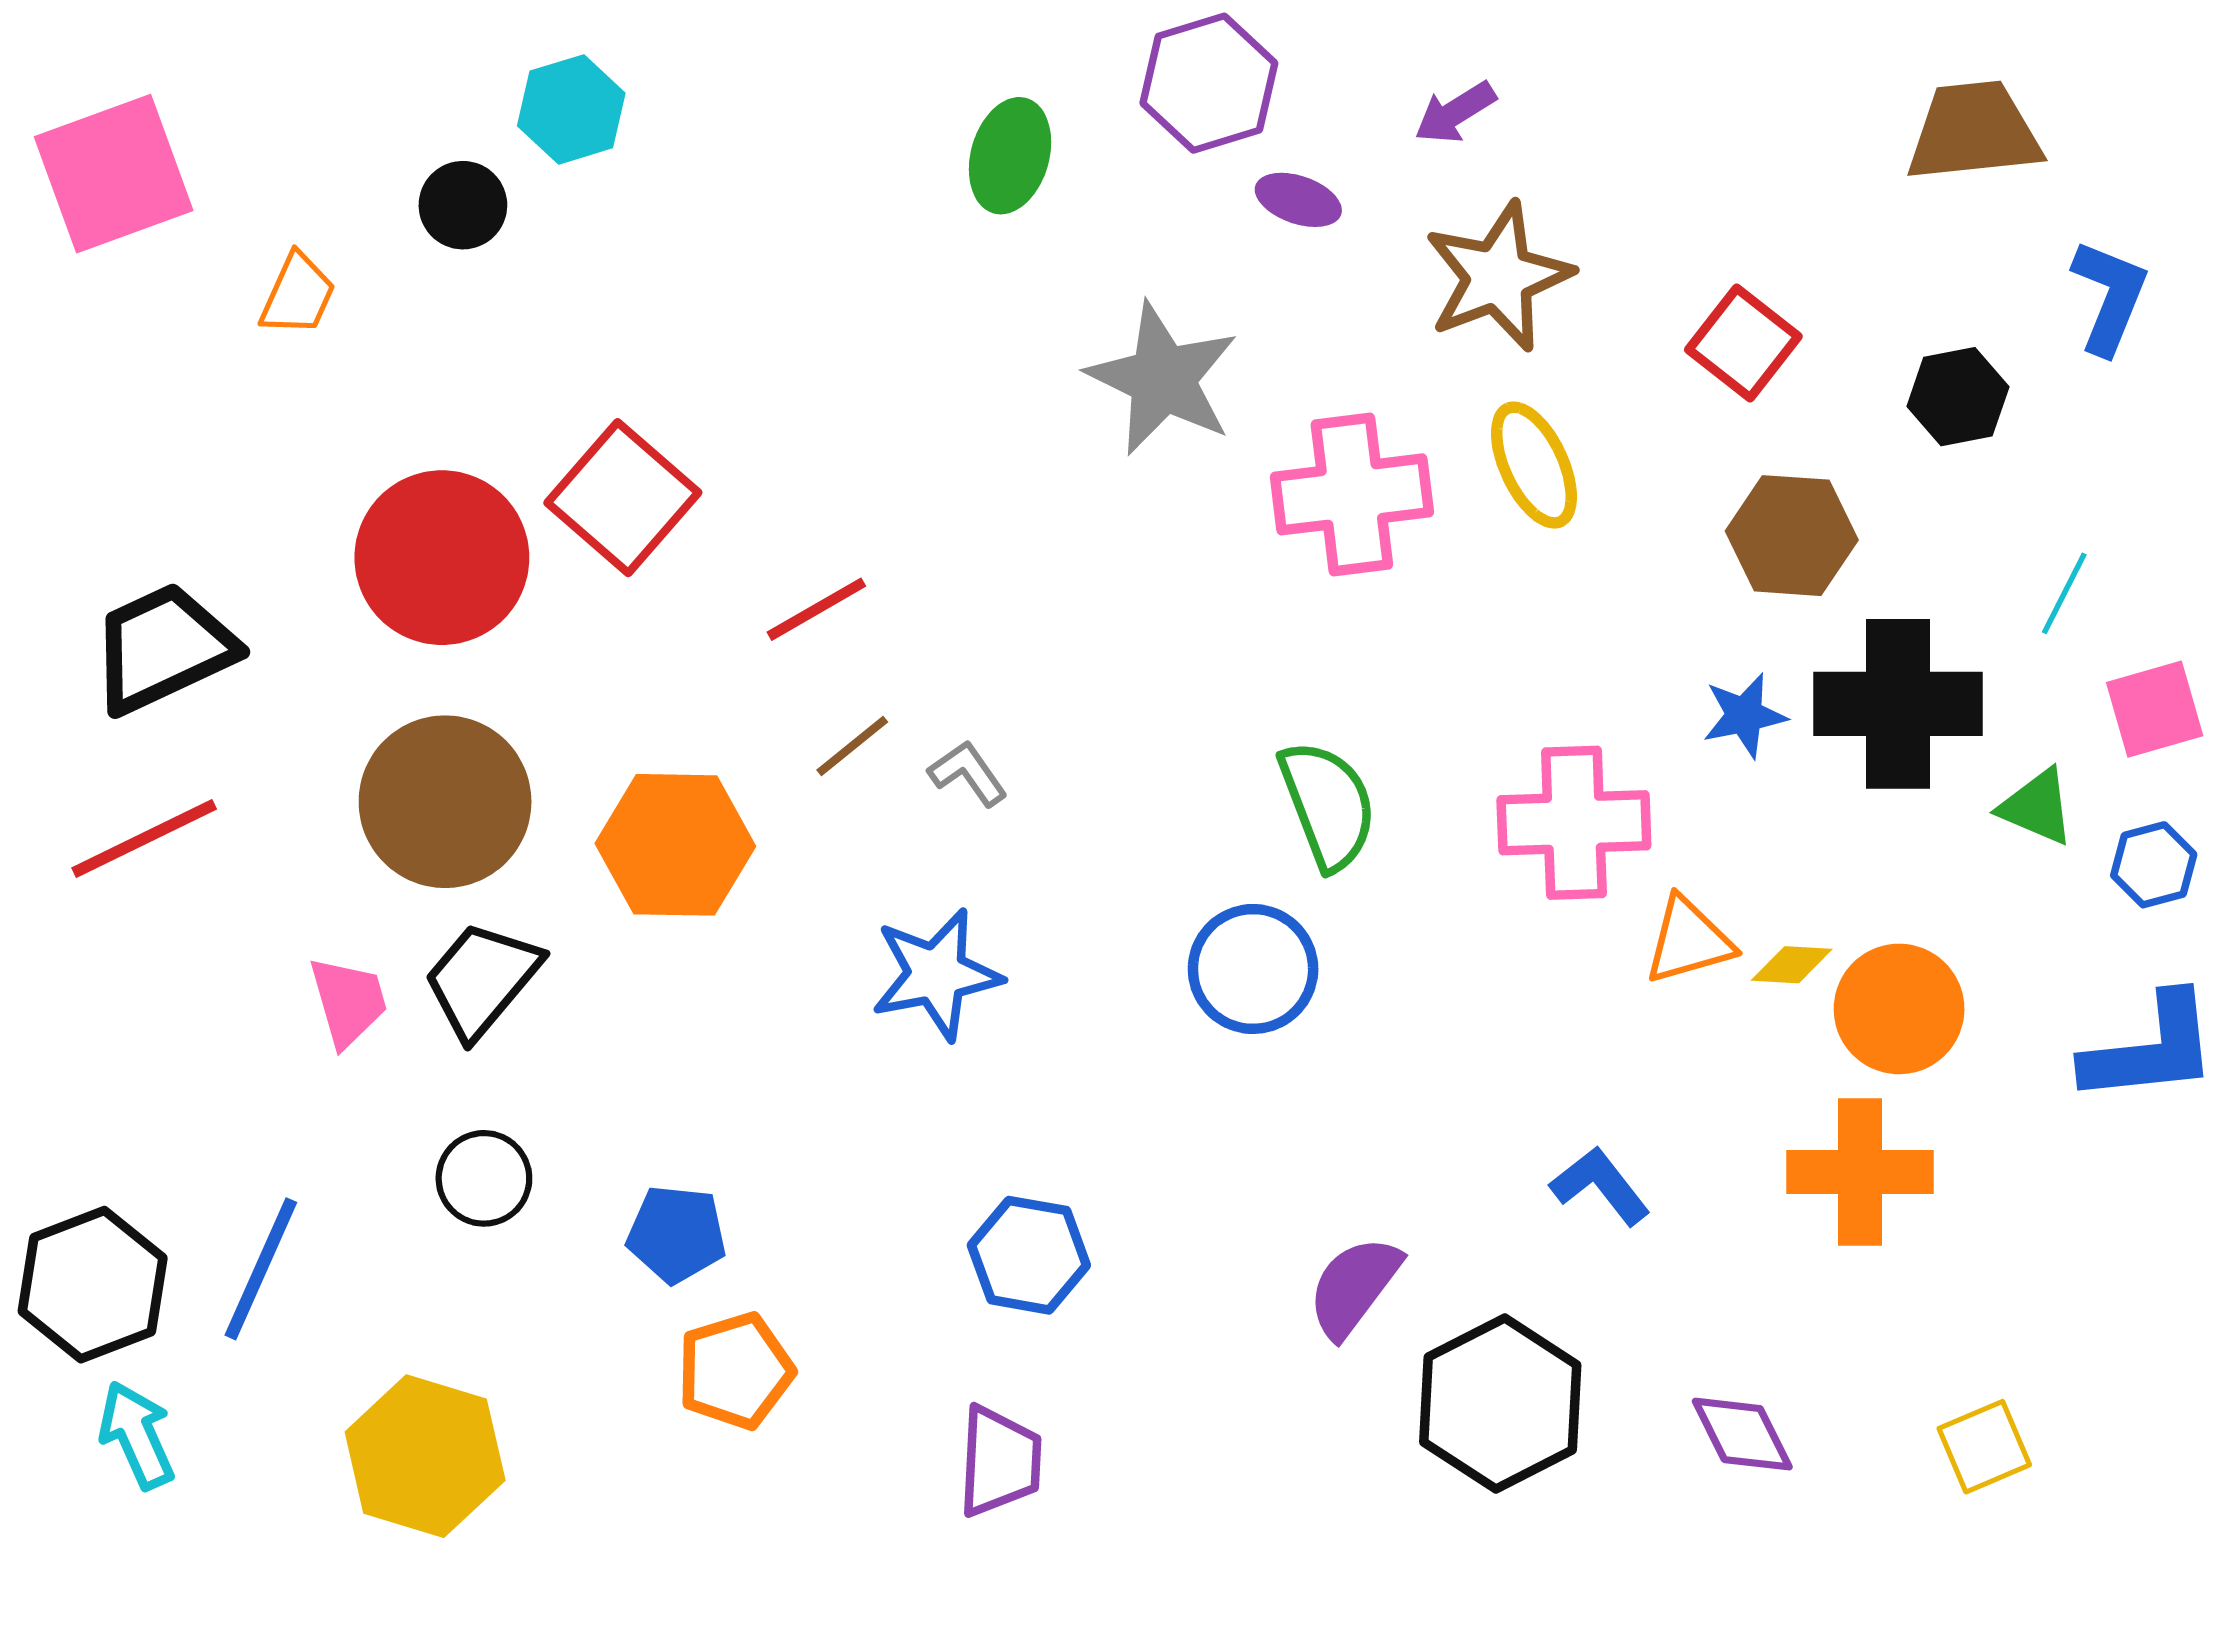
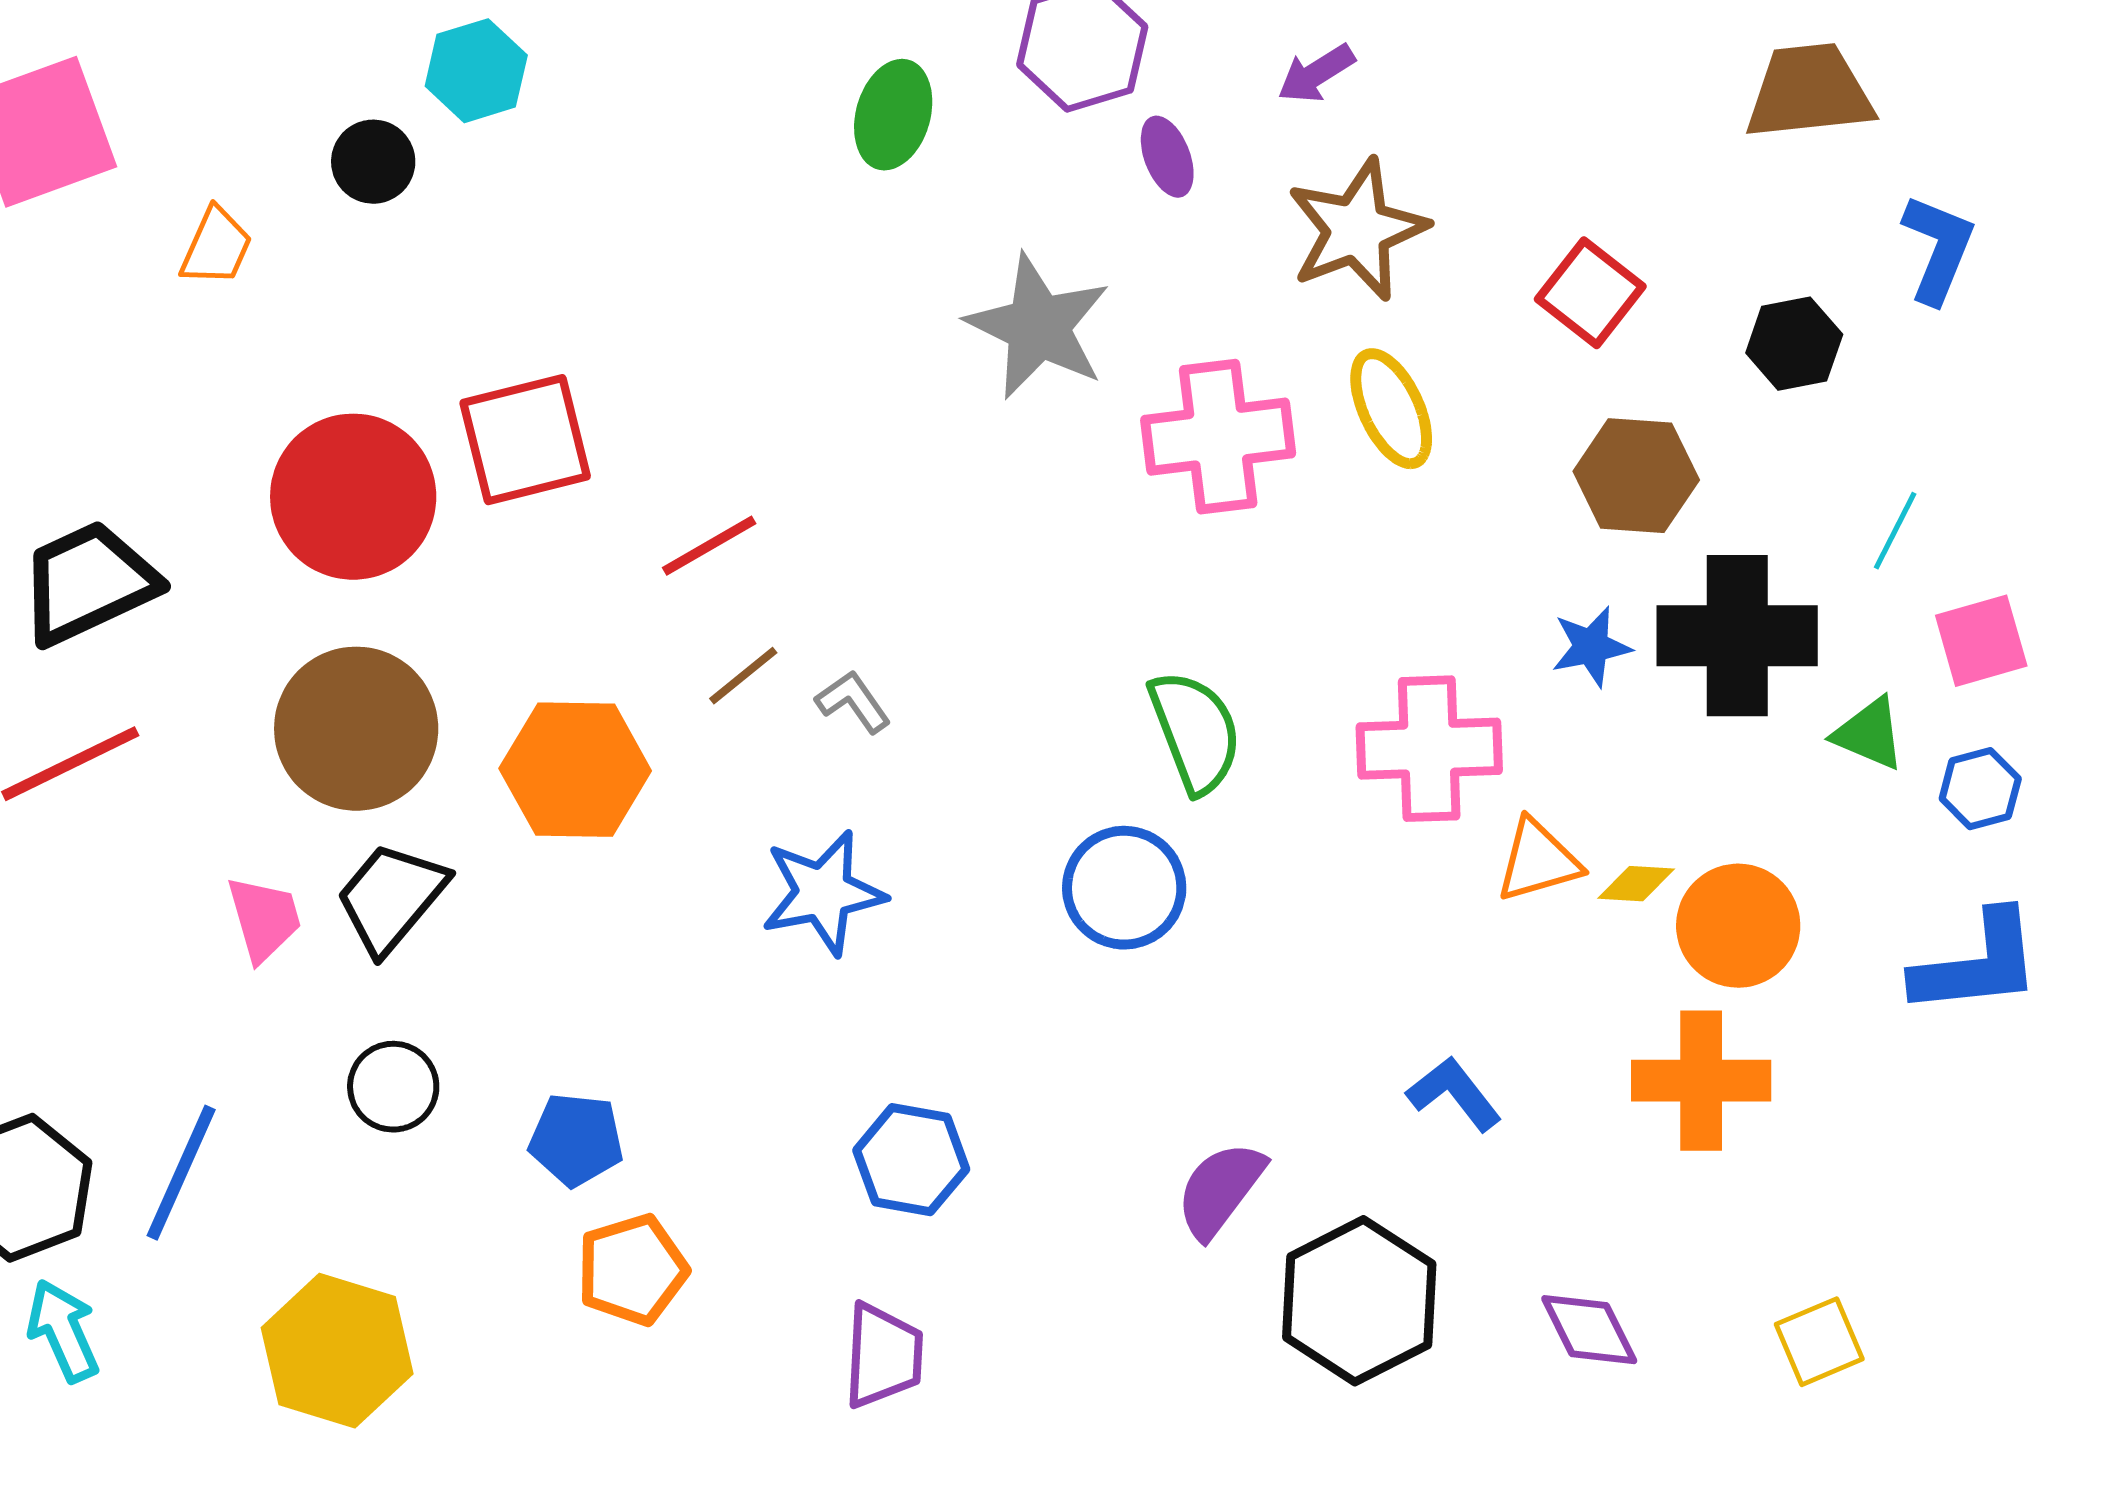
purple ellipse: (1298, 200) -> (1167, 157), turned 50
red square: (623, 498) -> (525, 440), turned 35

